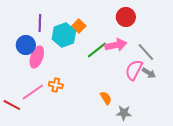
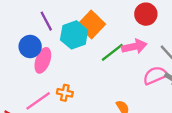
purple line: (40, 23) -> (46, 21), turned -30
orange square: (79, 26) -> (91, 25), size x1.6
pink semicircle: (134, 70) -> (155, 75), turned 40

